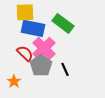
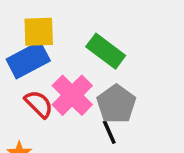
blue rectangle: (33, 28) -> (28, 60), moved, turned -40
gray pentagon: (41, 65) -> (116, 104), moved

